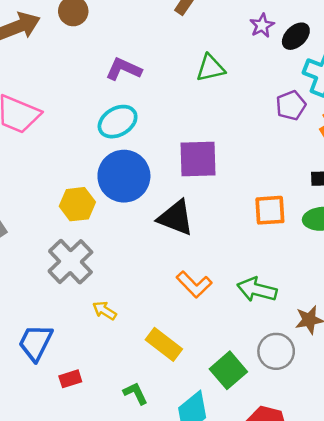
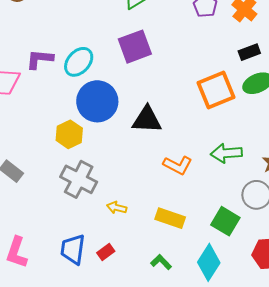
purple L-shape: (124, 69) -> (40, 59), moved
purple square: (198, 159) -> (135, 47), moved
orange square: (270, 210) -> (216, 90), size x1.4
red rectangle: (70, 379) -> (106, 252), moved

